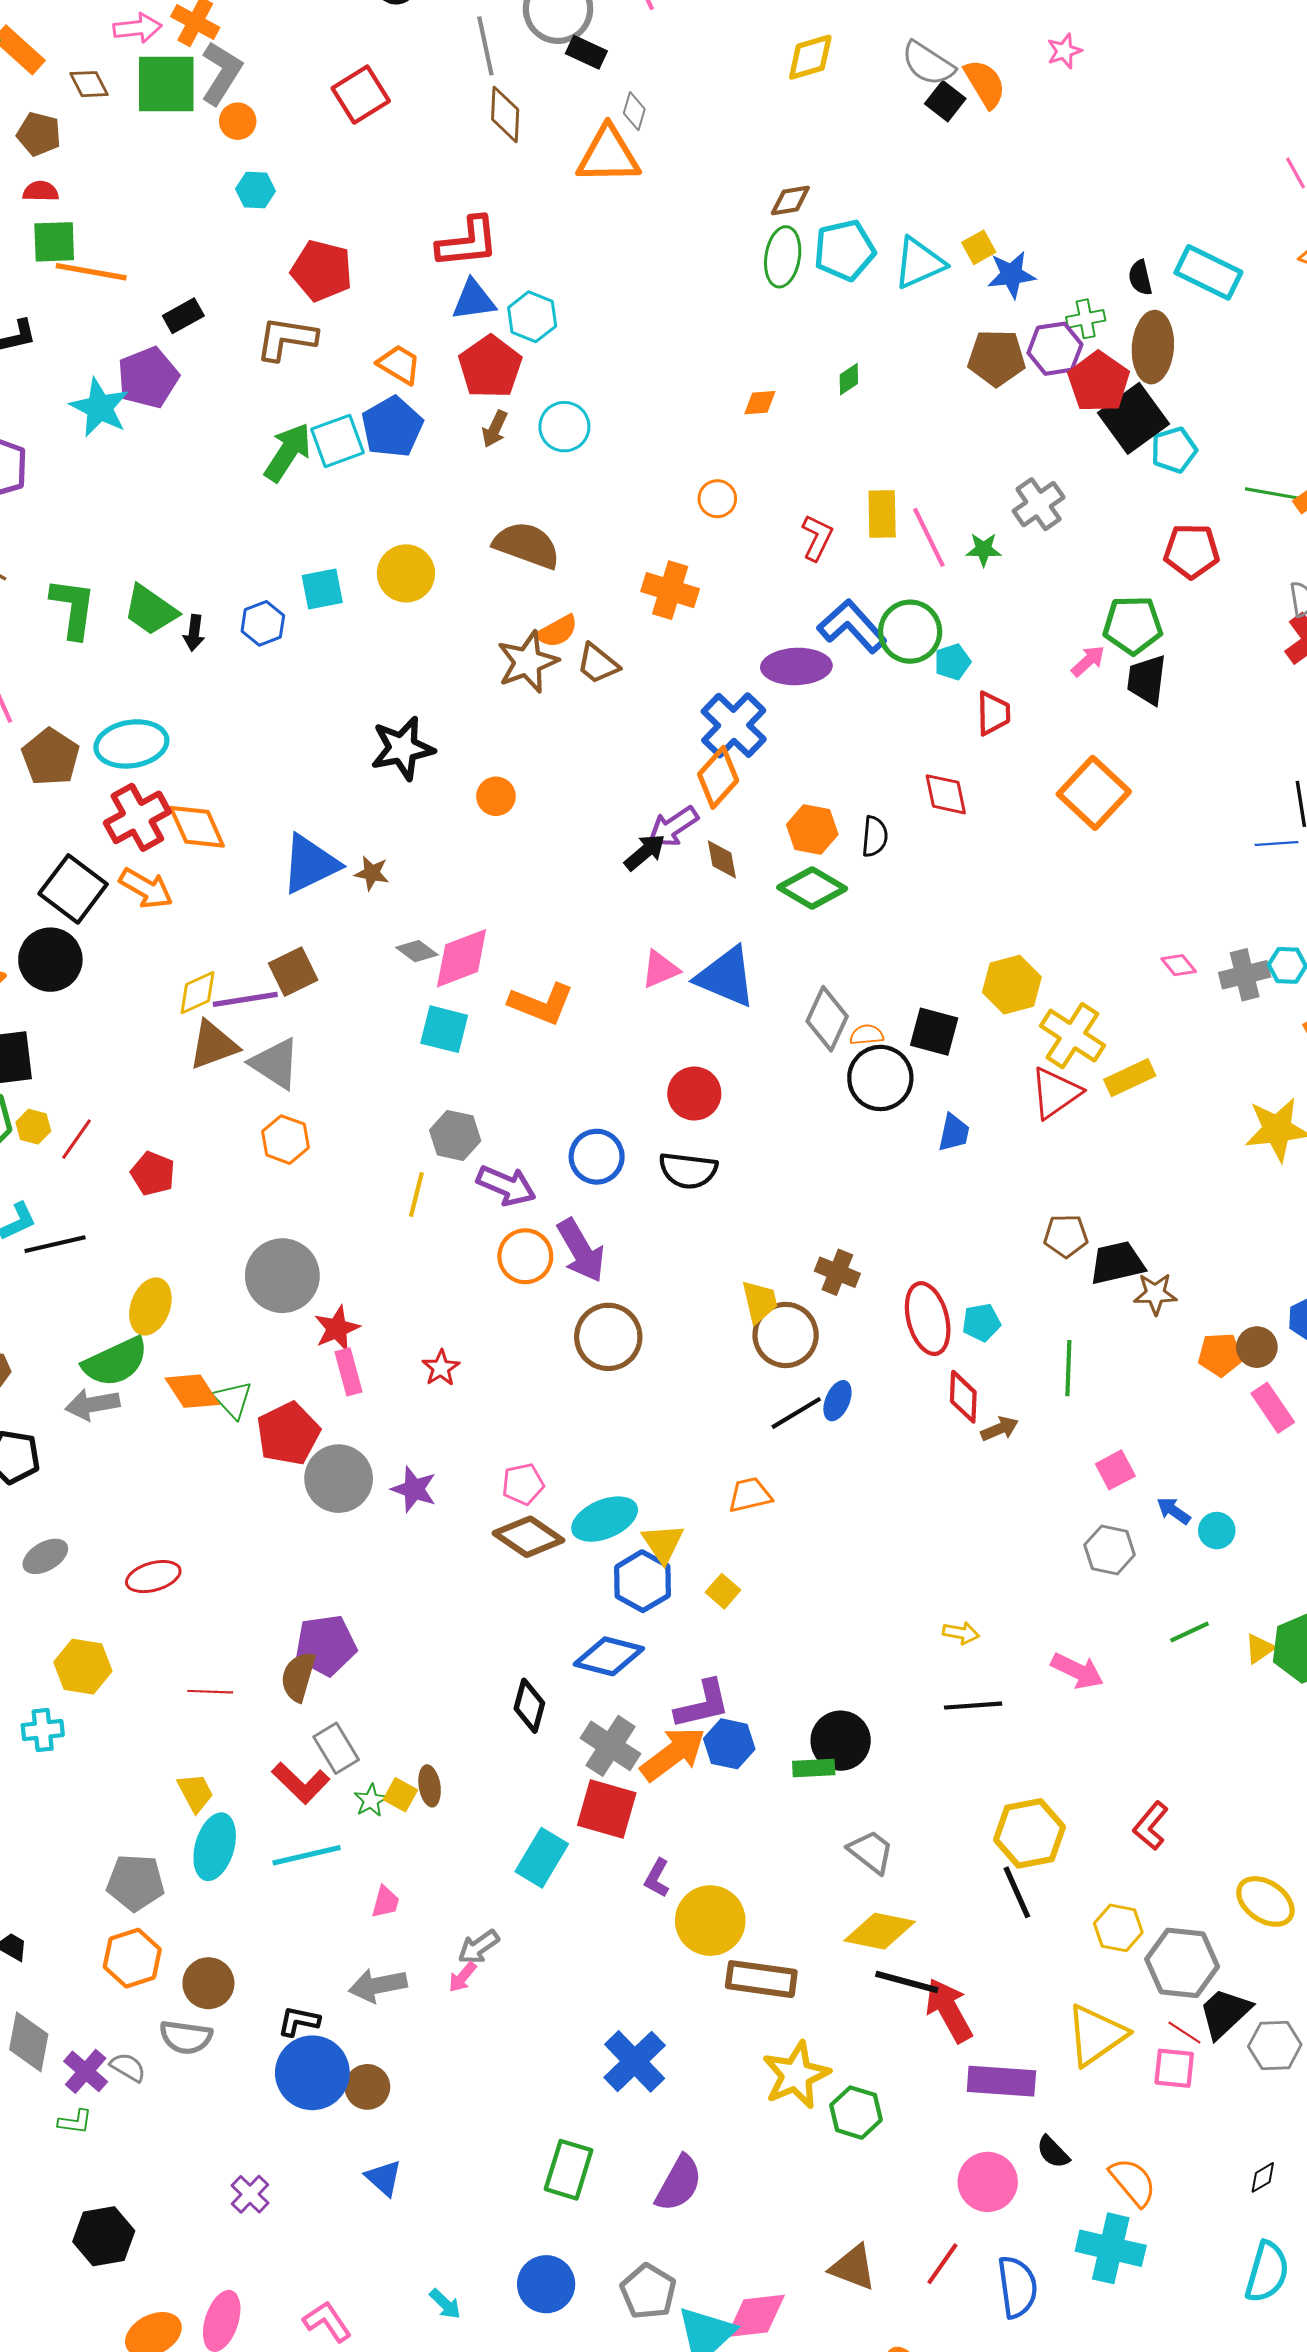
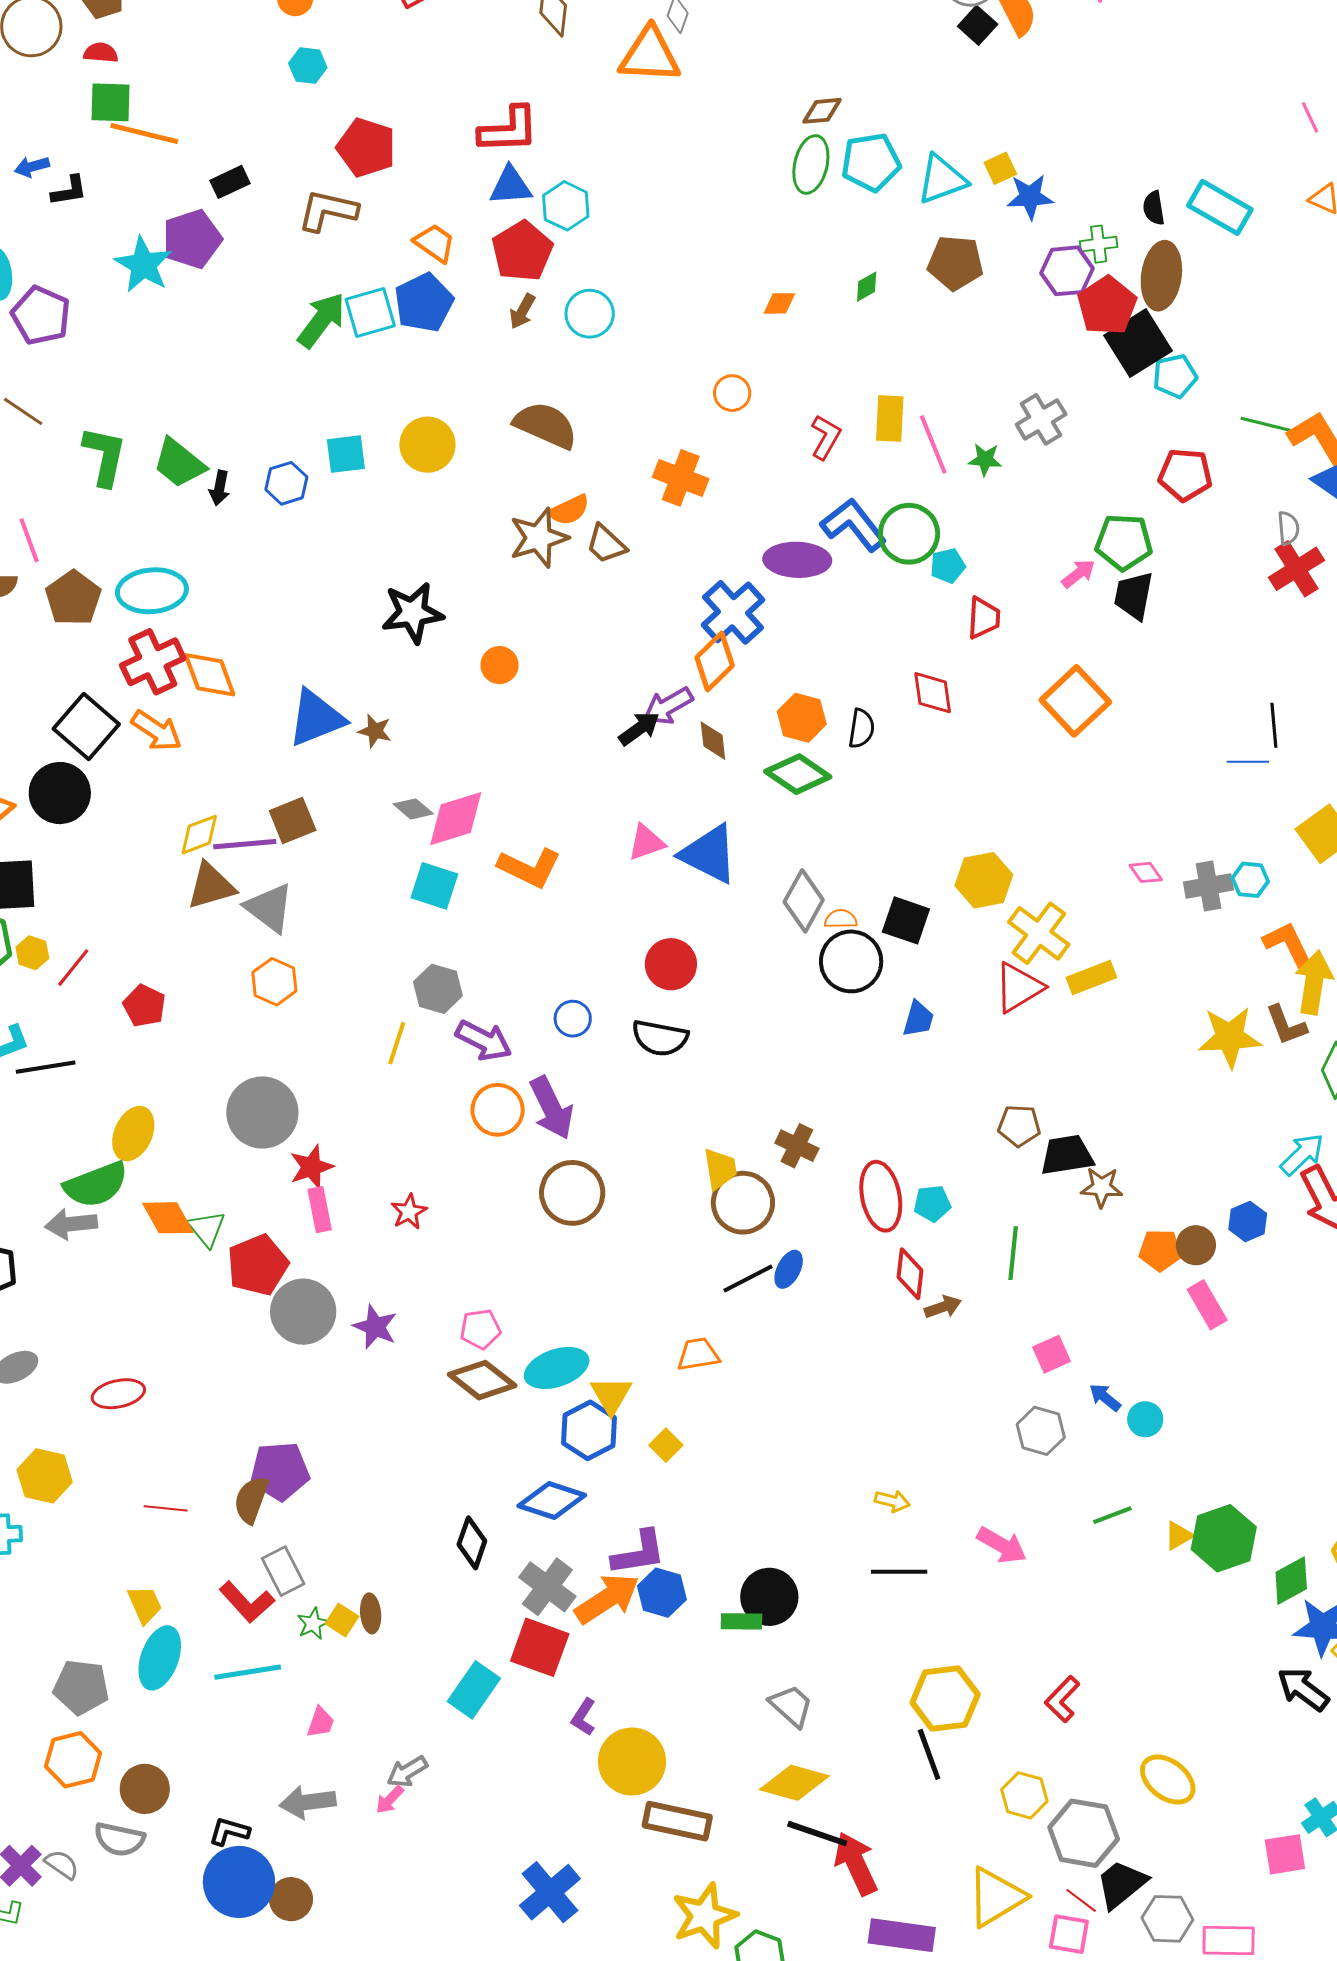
brown pentagon: (997, 358) -> (955, 263), moved
blue circle: (597, 1157) -> (573, 1019), size x0.7

